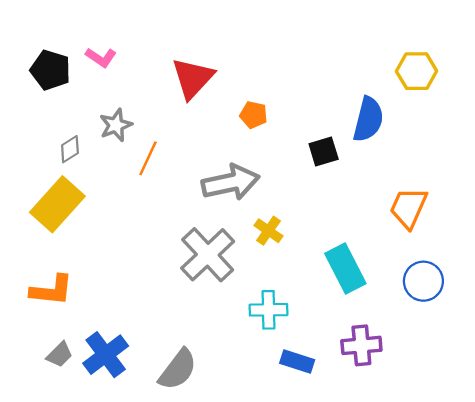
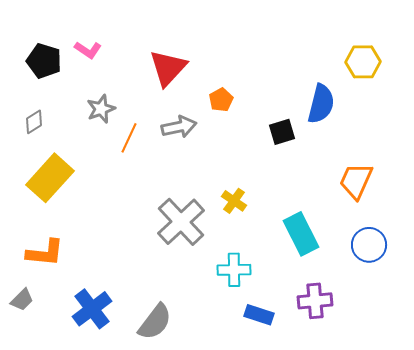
orange pentagon: (254, 115) -> (221, 100), turned 30
gray diamond: (70, 149) -> (34, 122), moved
gray arrow: (231, 182) -> (179, 127), moved, size x0.7
gray trapezoid: (60, 355) -> (22, 300), moved

